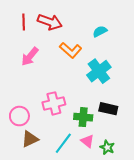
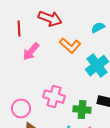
red line: (24, 22) -> (19, 29), moved
pink cross: (54, 103) -> (54, 97), turned 30

